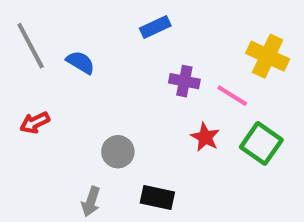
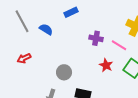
blue rectangle: (155, 27) -> (71, 12), moved

